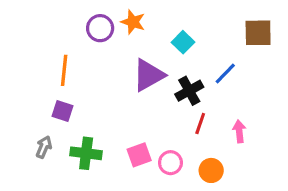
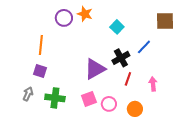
purple triangle: (149, 75) -> (95, 69), moved

